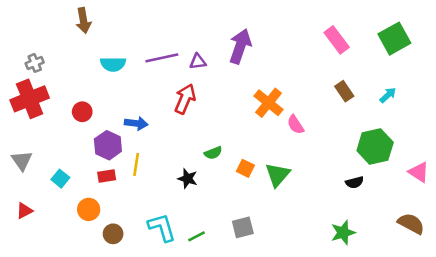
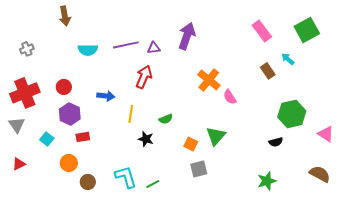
cyan arrow: (388, 95) -> (288, 59), moved, turned -96
red cross: (30, 99) -> (25, 93), moved
purple hexagon: (108, 145) -> (70, 114), moved
yellow line: (136, 164) -> (131, 114), moved
orange square: (245, 168) -> (191, 144), moved
gray square: (243, 227) -> (199, 169), moved

